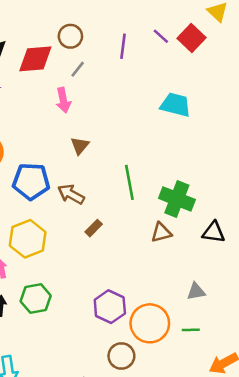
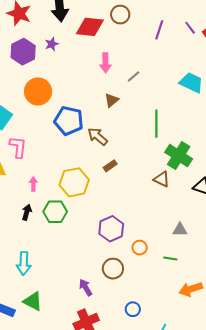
gray line: (78, 69) -> (134, 76), moved
green line: (129, 182) -> (156, 124), moved
brown triangle: (161, 233) -> (162, 179), turned 30
yellow hexagon: (28, 239) -> (74, 182), moved
orange circle: (150, 323) -> (140, 248), size x0.5

